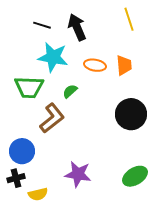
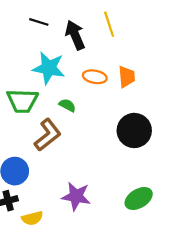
yellow line: (129, 19) -> (109, 24), moved
black line: (42, 25) -> (39, 22), moved
green semicircle: (70, 91) -> (67, 105), turned 70

